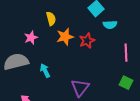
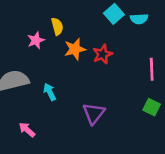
cyan semicircle: (110, 25) -> (139, 19), moved
pink star: (31, 38) -> (36, 40), moved

